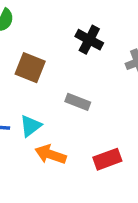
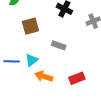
brown square: (30, 68) -> (30, 26), turned -36

